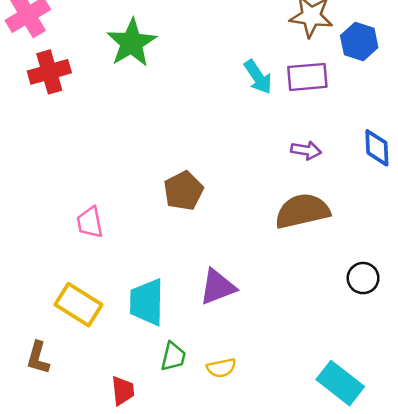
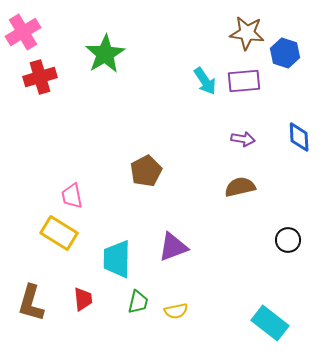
brown semicircle: (302, 211) -> (240, 187), size x0.7
yellow rectangle: (78, 305) -> (59, 233), moved
brown L-shape: (38, 358) -> (31, 303), size x1.4
red trapezoid: (123, 391) -> (83, 299), moved

